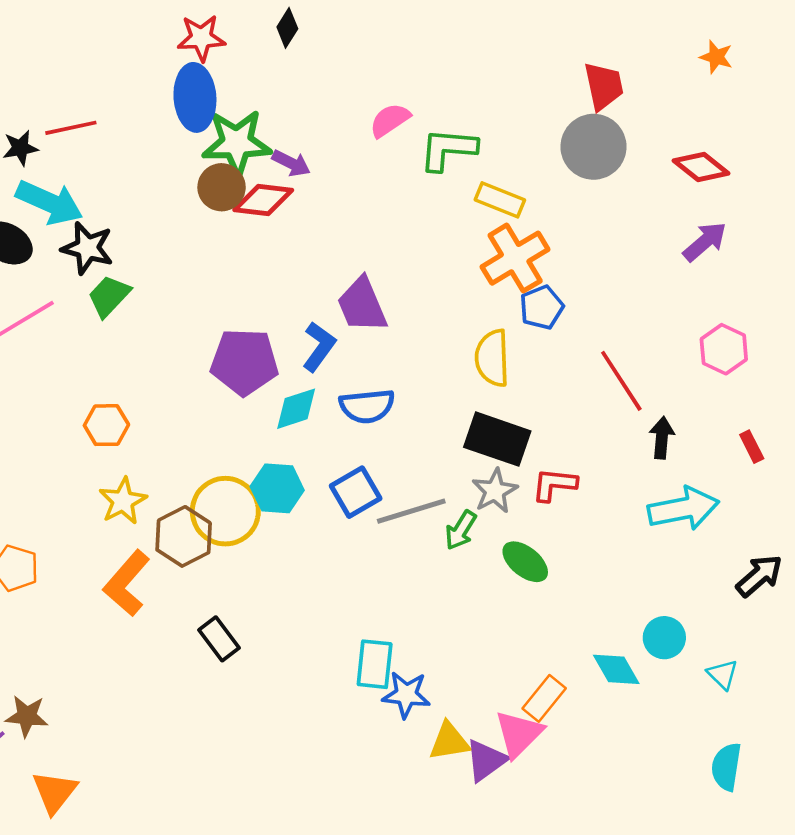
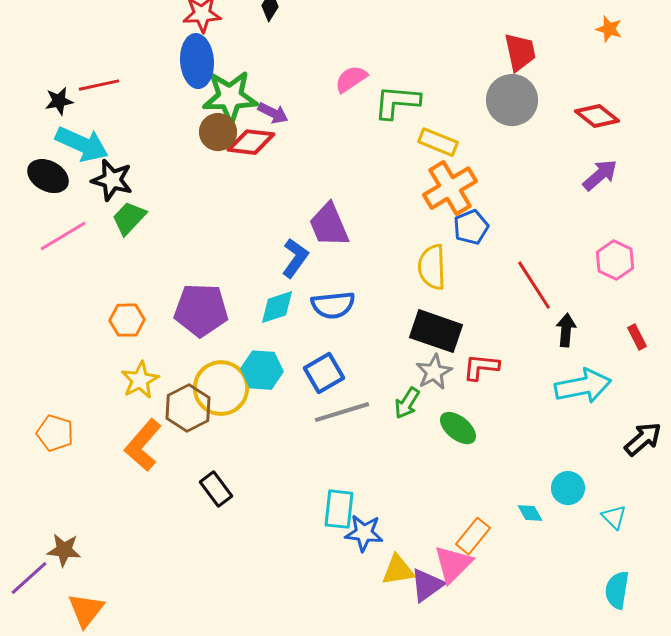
purple pentagon: (244, 362) -> (201, 310), moved
gray line: (411, 511) -> (342, 412), moved
cyan diamond: (616, 669) -> (530, 513), size x0.7

